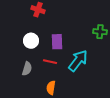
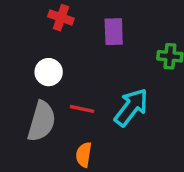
purple rectangle: (57, 42) -> (114, 32), moved
gray semicircle: (27, 69) -> (42, 121), size x1.6

